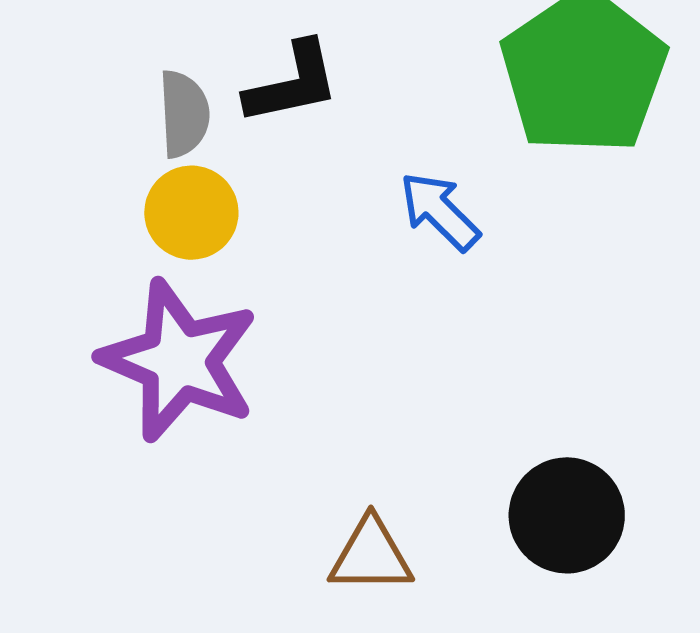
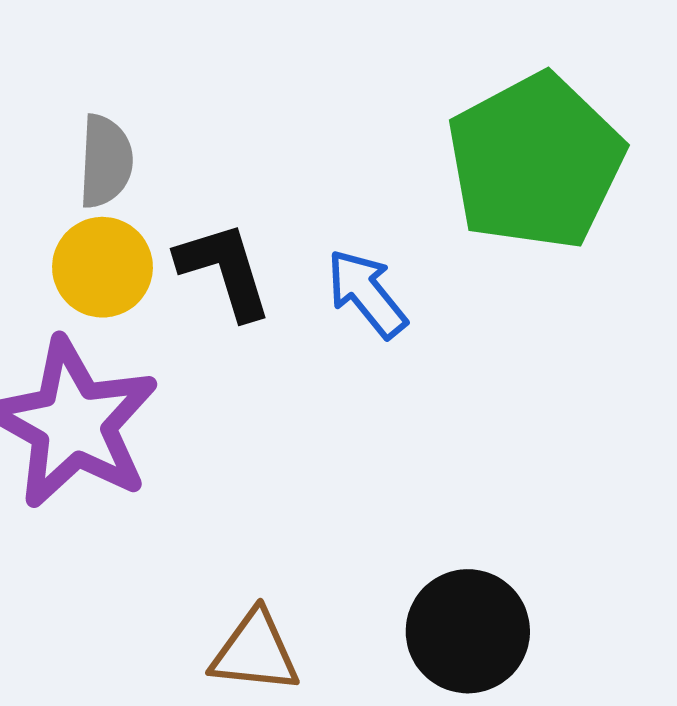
black L-shape: (292, 83) -> (224, 270), moved, turned -101

